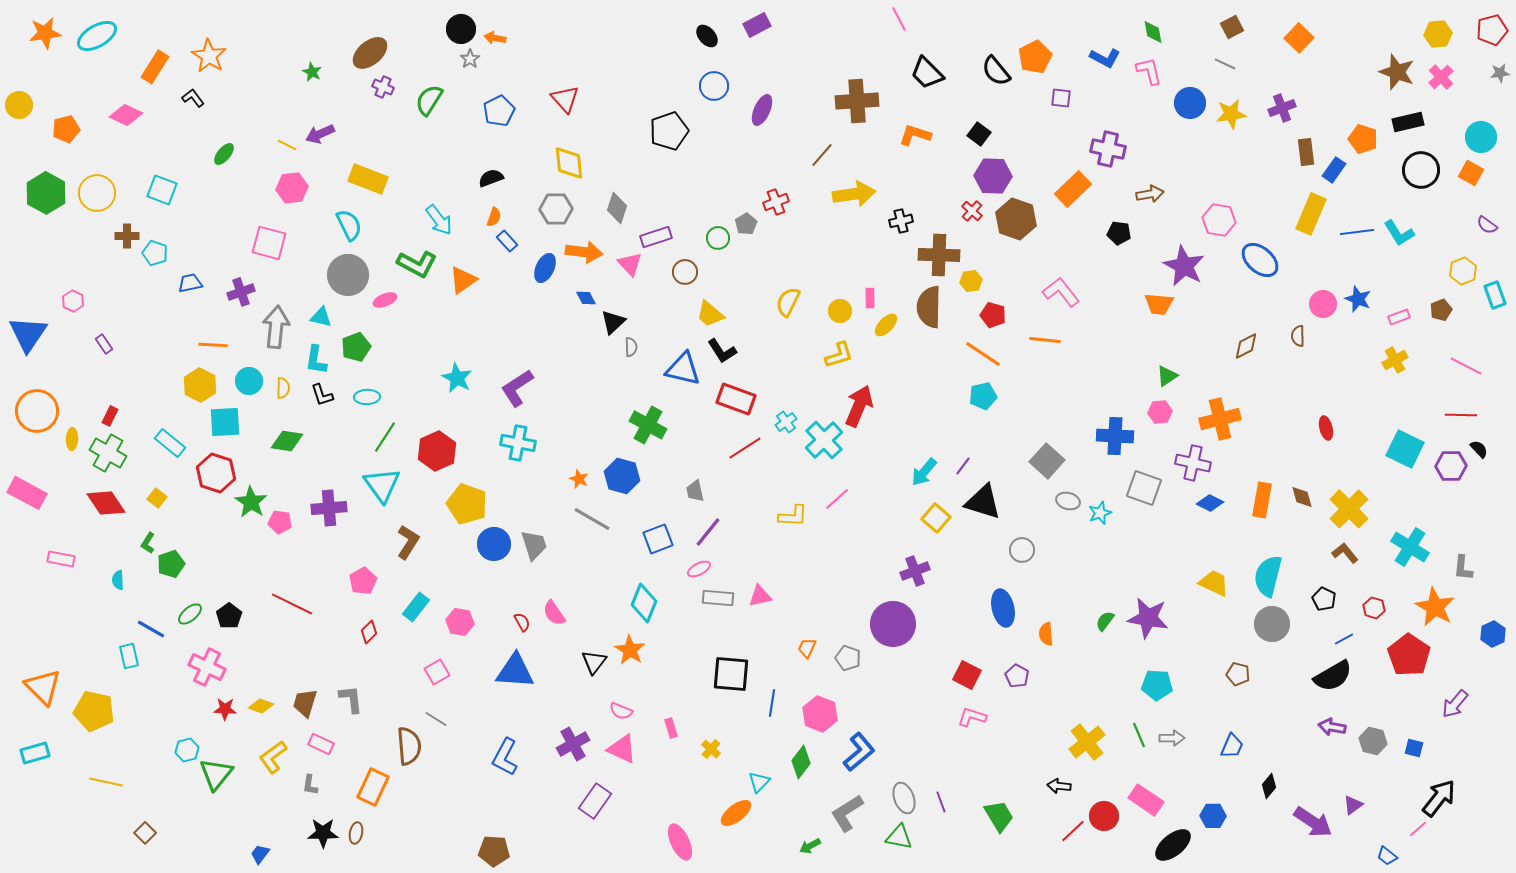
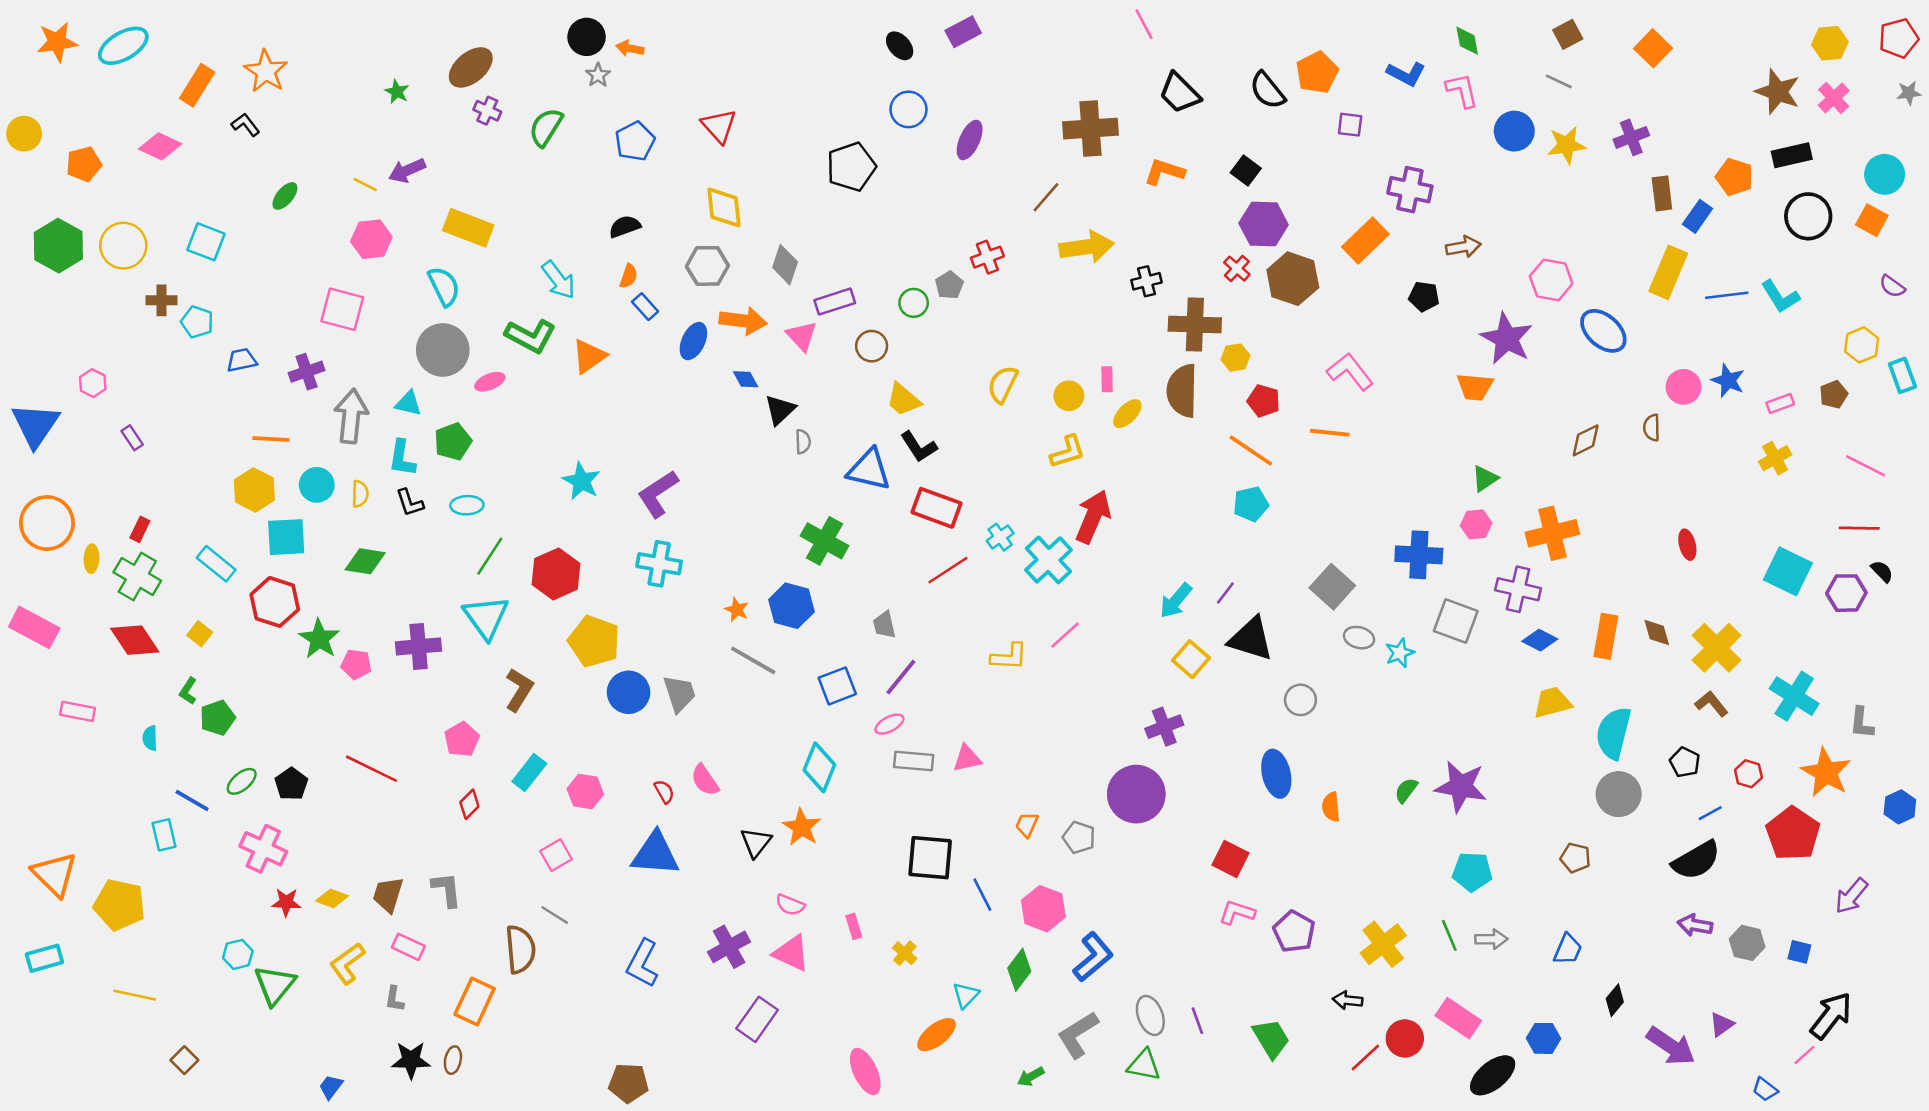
yellow trapezoid: (1214, 583) -> (1552, 702), moved, turned -40
purple pentagon: (1017, 676) -> (1294, 932), moved, size x1.4
blue line: (772, 703) -> (982, 895), turned -36

